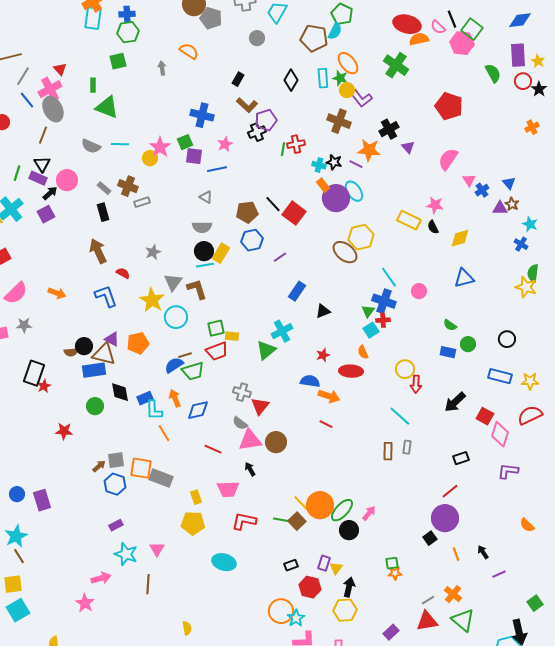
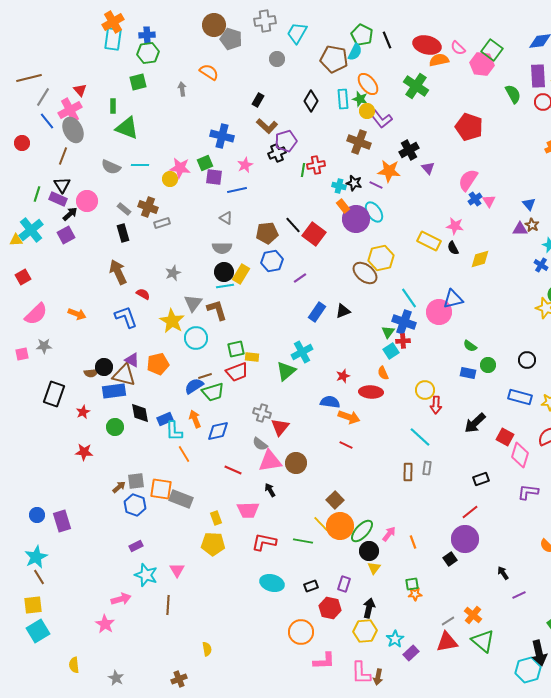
black line: (452, 19) -> (387, 40), moved
pink star: (160, 147) -> (180, 168), turned -30
blue cross: (482, 190) -> (475, 199), moved
blue triangle: (464, 278) -> (453, 299), moved
pink circle: (419, 291) -> (439, 312), size x1.6
black triangle: (323, 311) -> (343, 311), moved
red star: (44, 386) -> (83, 412), moved
brown square: (297, 521) -> (335, 500), moved
orange line: (456, 554) -> (413, 542), moved
cyan ellipse: (224, 562) -> (272, 583), moved
yellow triangle: (336, 568) -> (374, 568), moved
cyan star: (296, 618) -> (395, 639), moved

